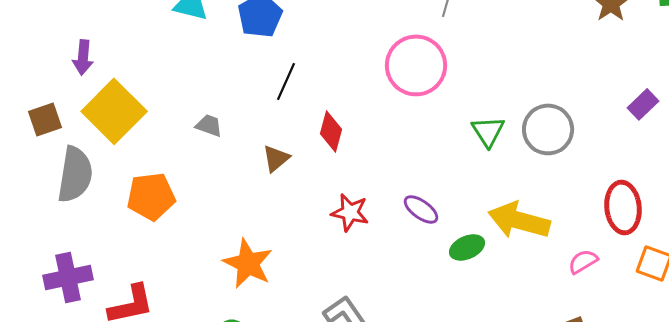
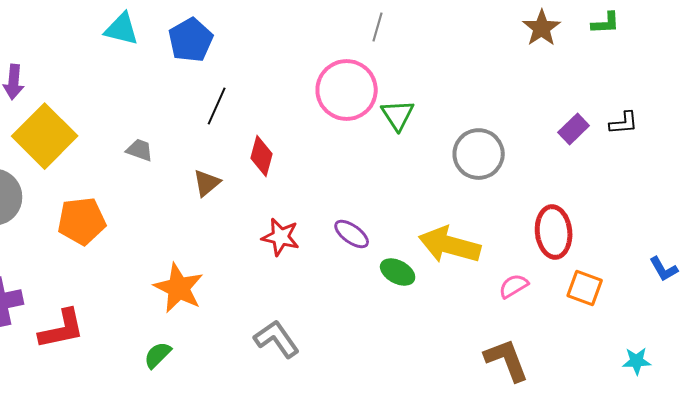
green triangle: (488, 131) -> (398, 115), moved
green ellipse: (467, 247) -> (398, 272), turned 52

